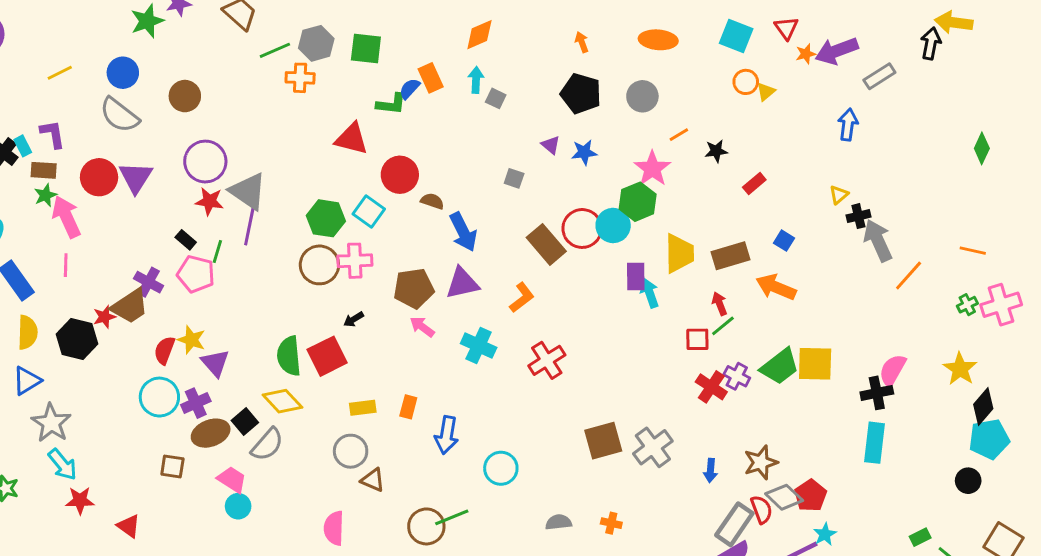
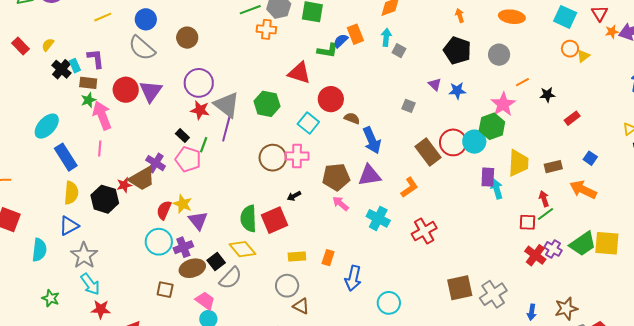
green hexagon: (326, 218) -> (267, 104), moved
brown rectangle: (731, 256) -> (553, 167), size x0.7

